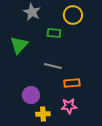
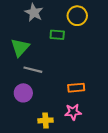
gray line: (53, 66) -> (33, 70), moved
purple circle: (31, 95) -> (23, 93), moved

